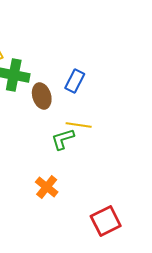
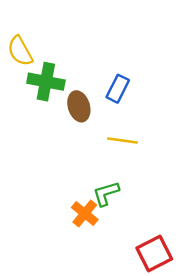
green L-shape: (63, 139) -> (106, 193), moved

